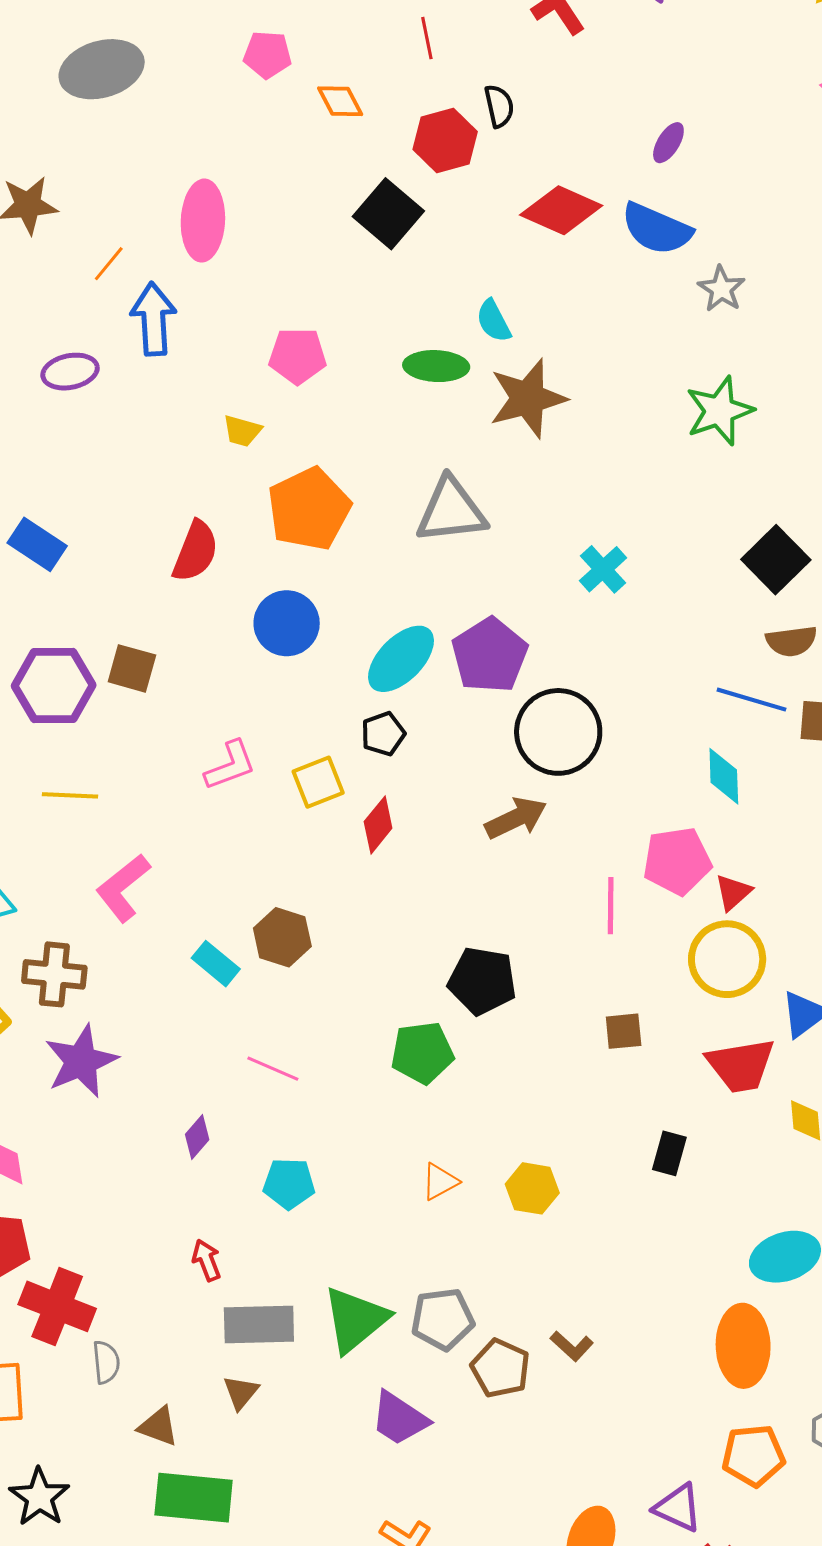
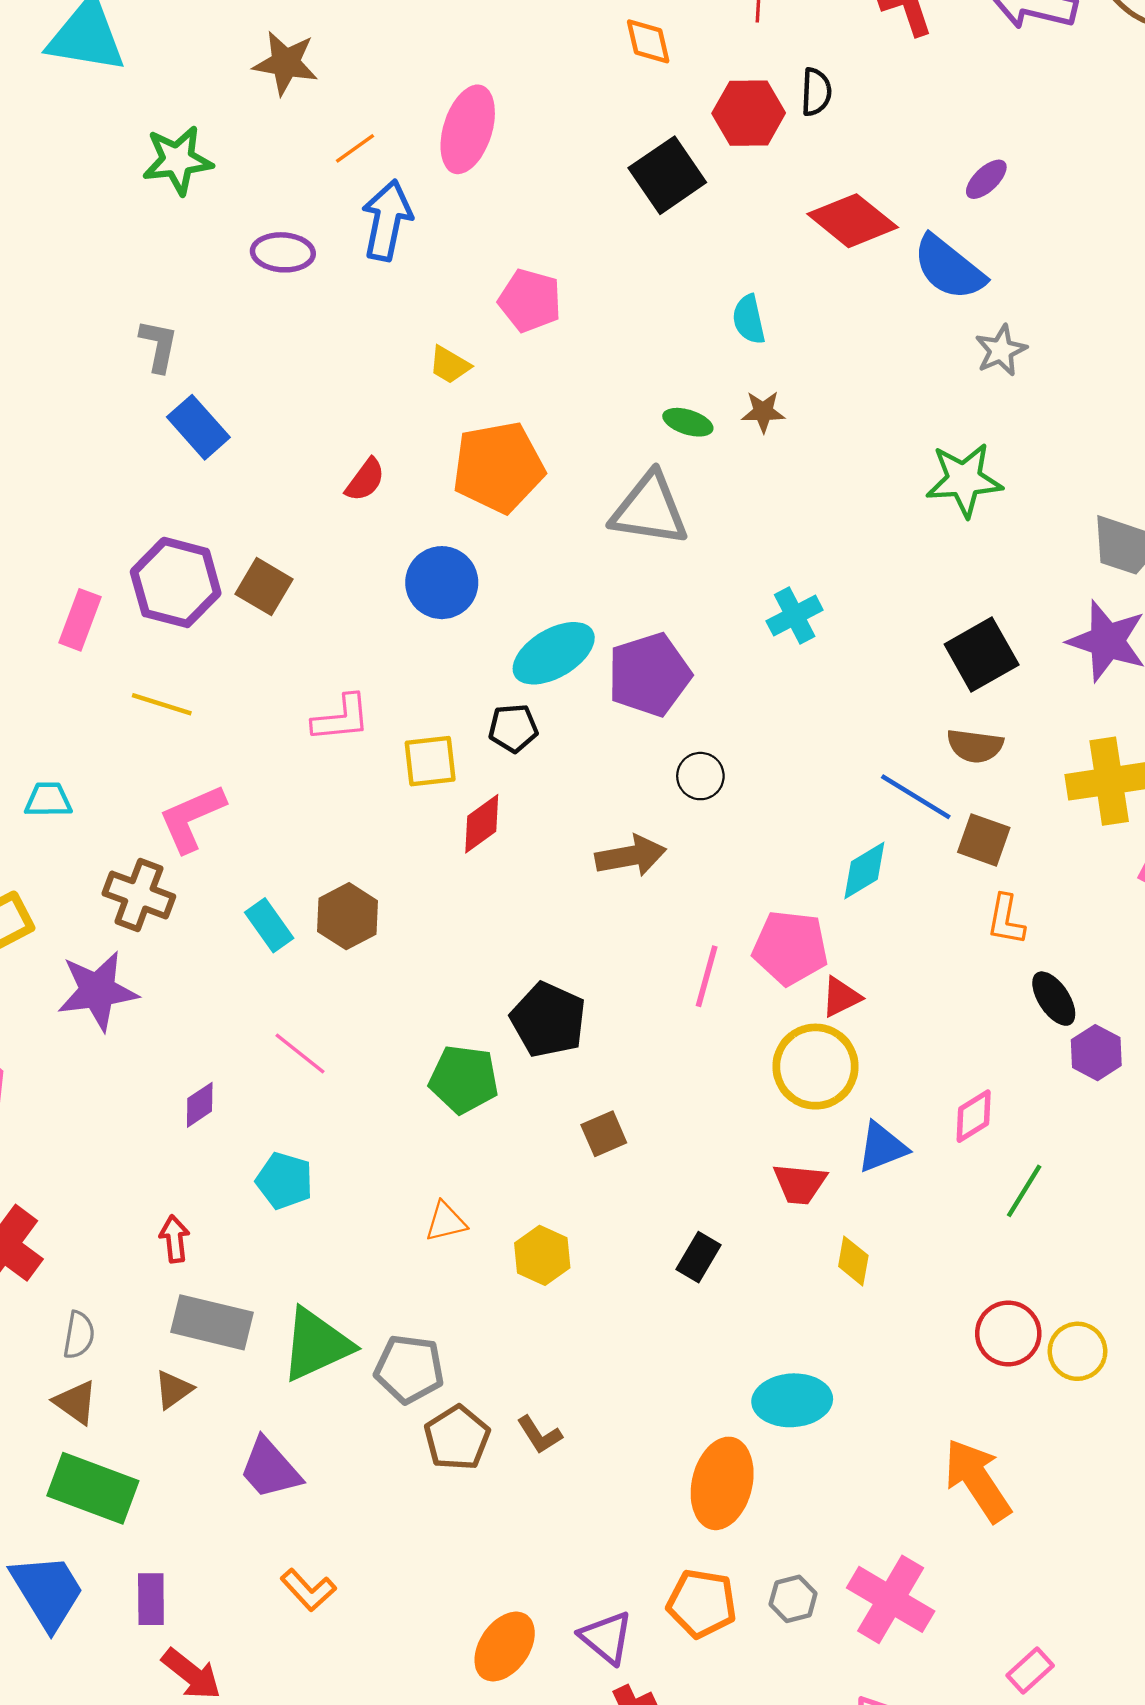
green ellipse: (436, 366) -> (688, 422), moved, size x0.7
brown star: (528, 398) -> (763, 412), size x0.5
red semicircle: (195, 551) -> (365, 480), size x0.7
black circle: (558, 732) -> (700, 776), size x0.5
cyan diamond: (724, 776) -> (864, 871), turned 46
brown cross: (54, 974) -> (139, 895), moved
brown square: (624, 1031) -> (604, 1134), moved, turned -33
red trapezoid: (741, 1065) -> (800, 1184), size x0.7
gray semicircle: (106, 1362) -> (79, 1335), moved
purple trapezoid: (399, 1419) -> (270, 1469), moved

